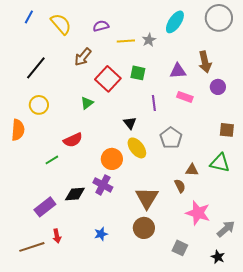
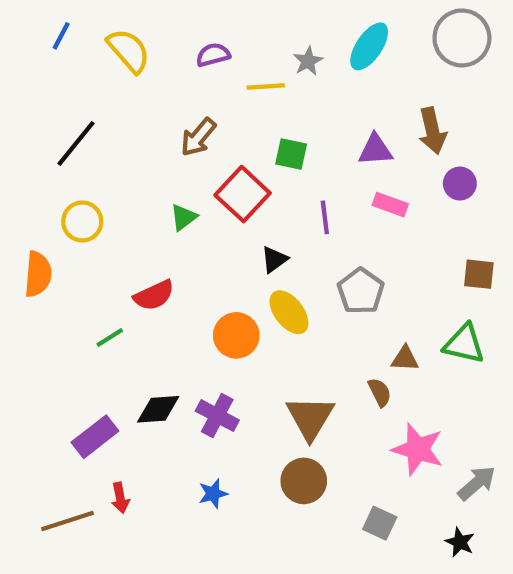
gray star: (149, 40) -> (308, 61), moved
brown arrow: (83, 57) -> (198, 137), moved
red square: (108, 79) -> (243, 194), moved
black triangle: (130, 123) -> (274, 259), turned 32
purple cross: (103, 185) -> (217, 416), moved

